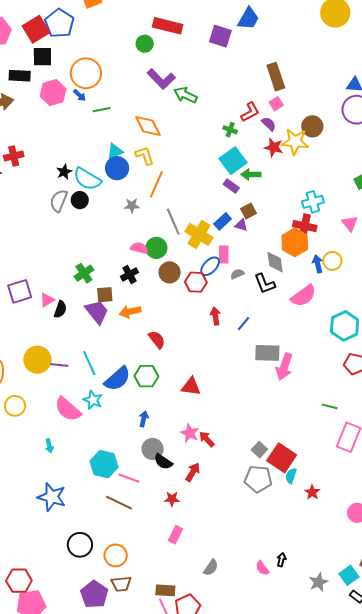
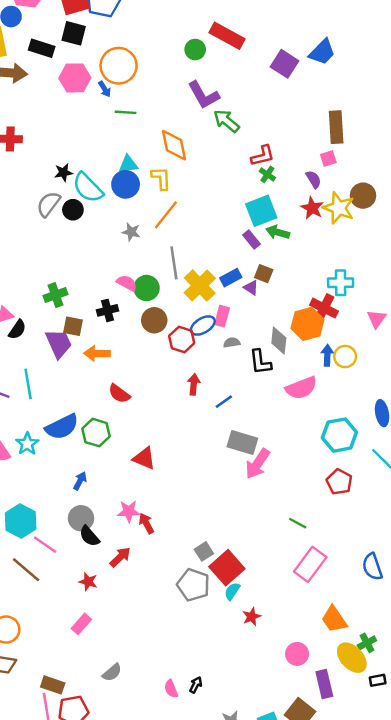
red L-shape: (250, 112) -> (263, 156), moved
brown square: (248, 211) -> (264, 274), turned 35
red semicircle: (157, 340) -> (119, 394), turned 150
cyan line: (89, 363) -> (28, 384), moved
pink star: (190, 433) -> (129, 511), turned 30

